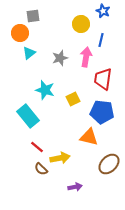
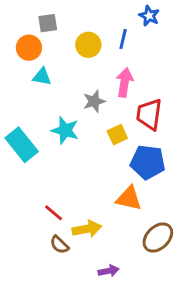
yellow circle: (81, 24) -> (88, 45), moved
blue line: (101, 40) -> (123, 39), moved
cyan triangle: (29, 53) -> (42, 77), turned 48
gray star: (60, 58) -> (94, 101), moved
yellow square: (73, 99) -> (117, 135), moved
cyan rectangle: (28, 116) -> (22, 145), moved

